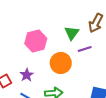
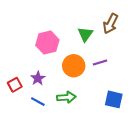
purple line: (85, 49) -> (100, 63), moved

